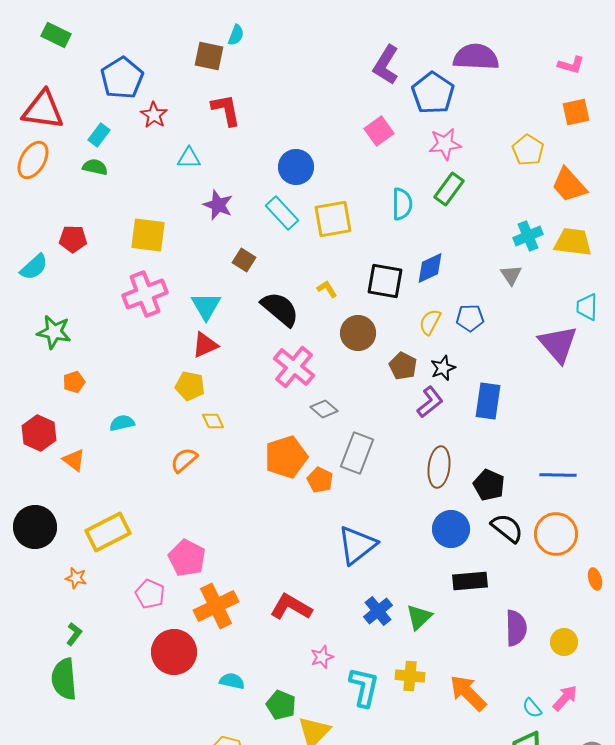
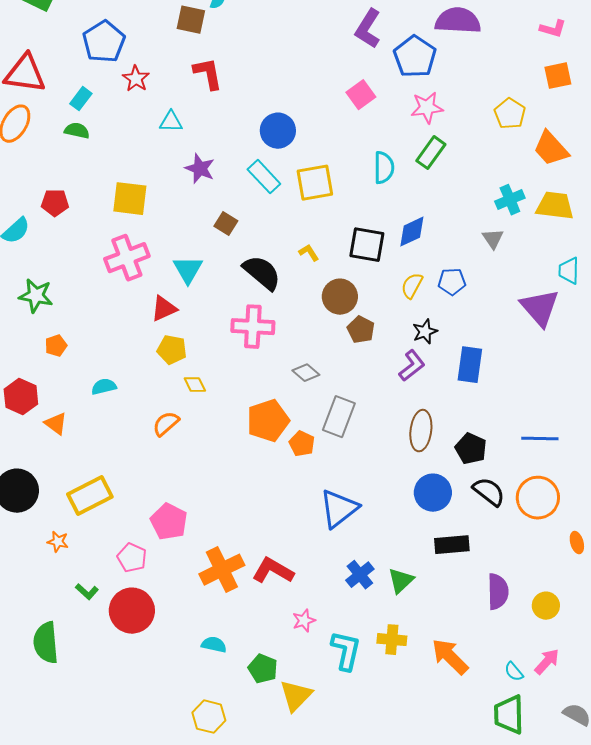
red triangle: (205, 345) -> (164, 309), moved
brown pentagon: (403, 366) -> (361, 330), moved
pink cross: (294, 367) -> (253, 327), moved, turned -36
orange cross: (216, 606) -> (222, 570), moved
green L-shape: (74, 634) -> (87, 592), moved, turned 95
red circle: (174, 652) -> (132, 611), moved

